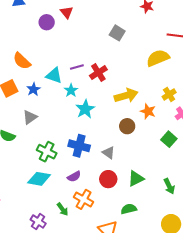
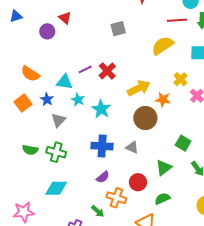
gray square: (117, 33) -> (118, 29), turned -35
cyan star: (71, 90) -> (78, 100), moved
gray triangle: (30, 117) -> (58, 120), moved
brown circle: (127, 126) -> (145, 118), size x1.5
green square: (169, 139) -> (183, 143), moved
green cross: (47, 152) -> (56, 152), moved
cyan diamond: (39, 179) -> (56, 188), moved
red circle: (108, 179) -> (138, 182), moved

